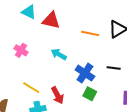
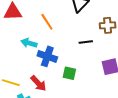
orange line: (90, 33) -> (47, 22), moved, turned 60
blue cross: (85, 73) -> (47, 56), moved

